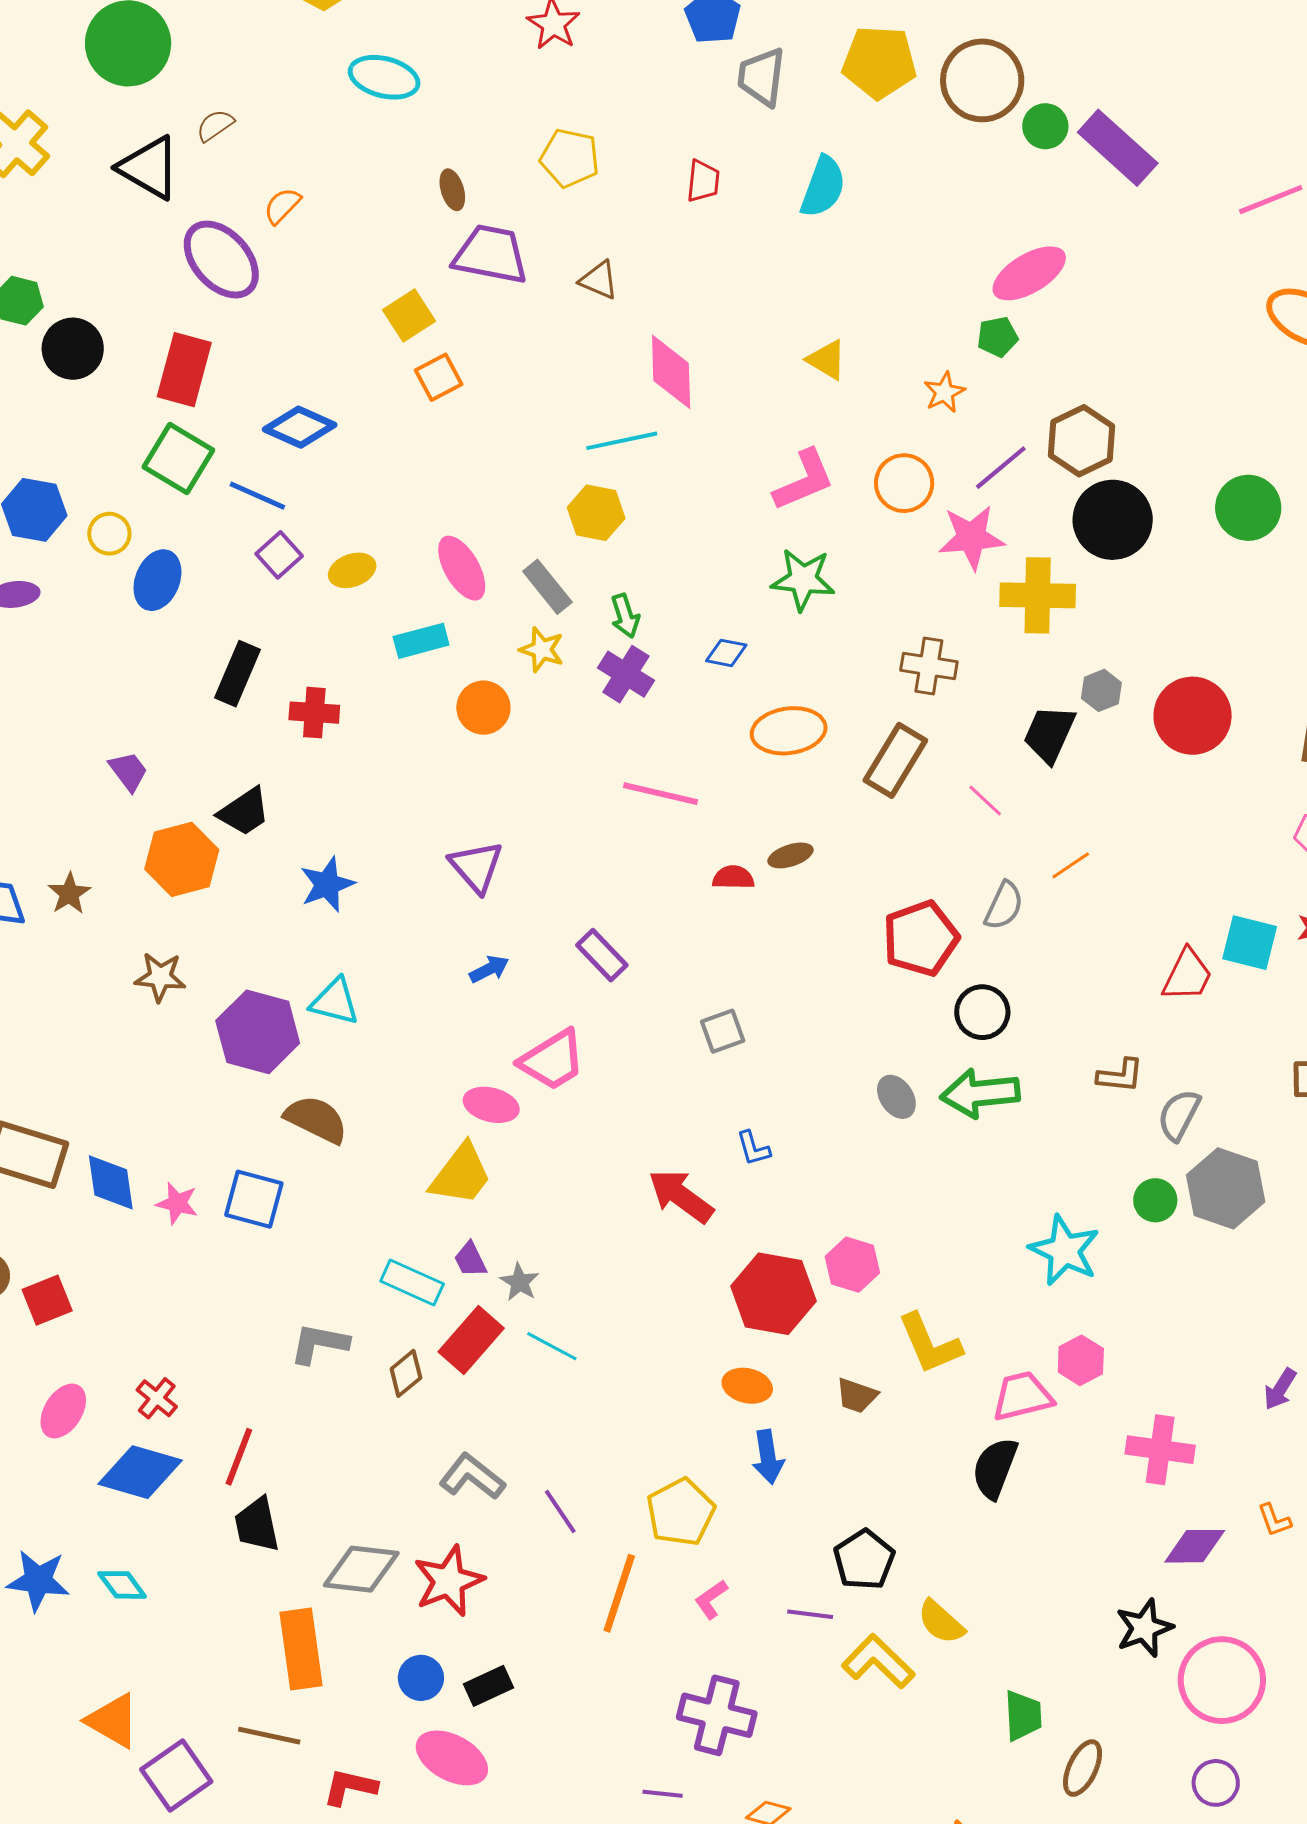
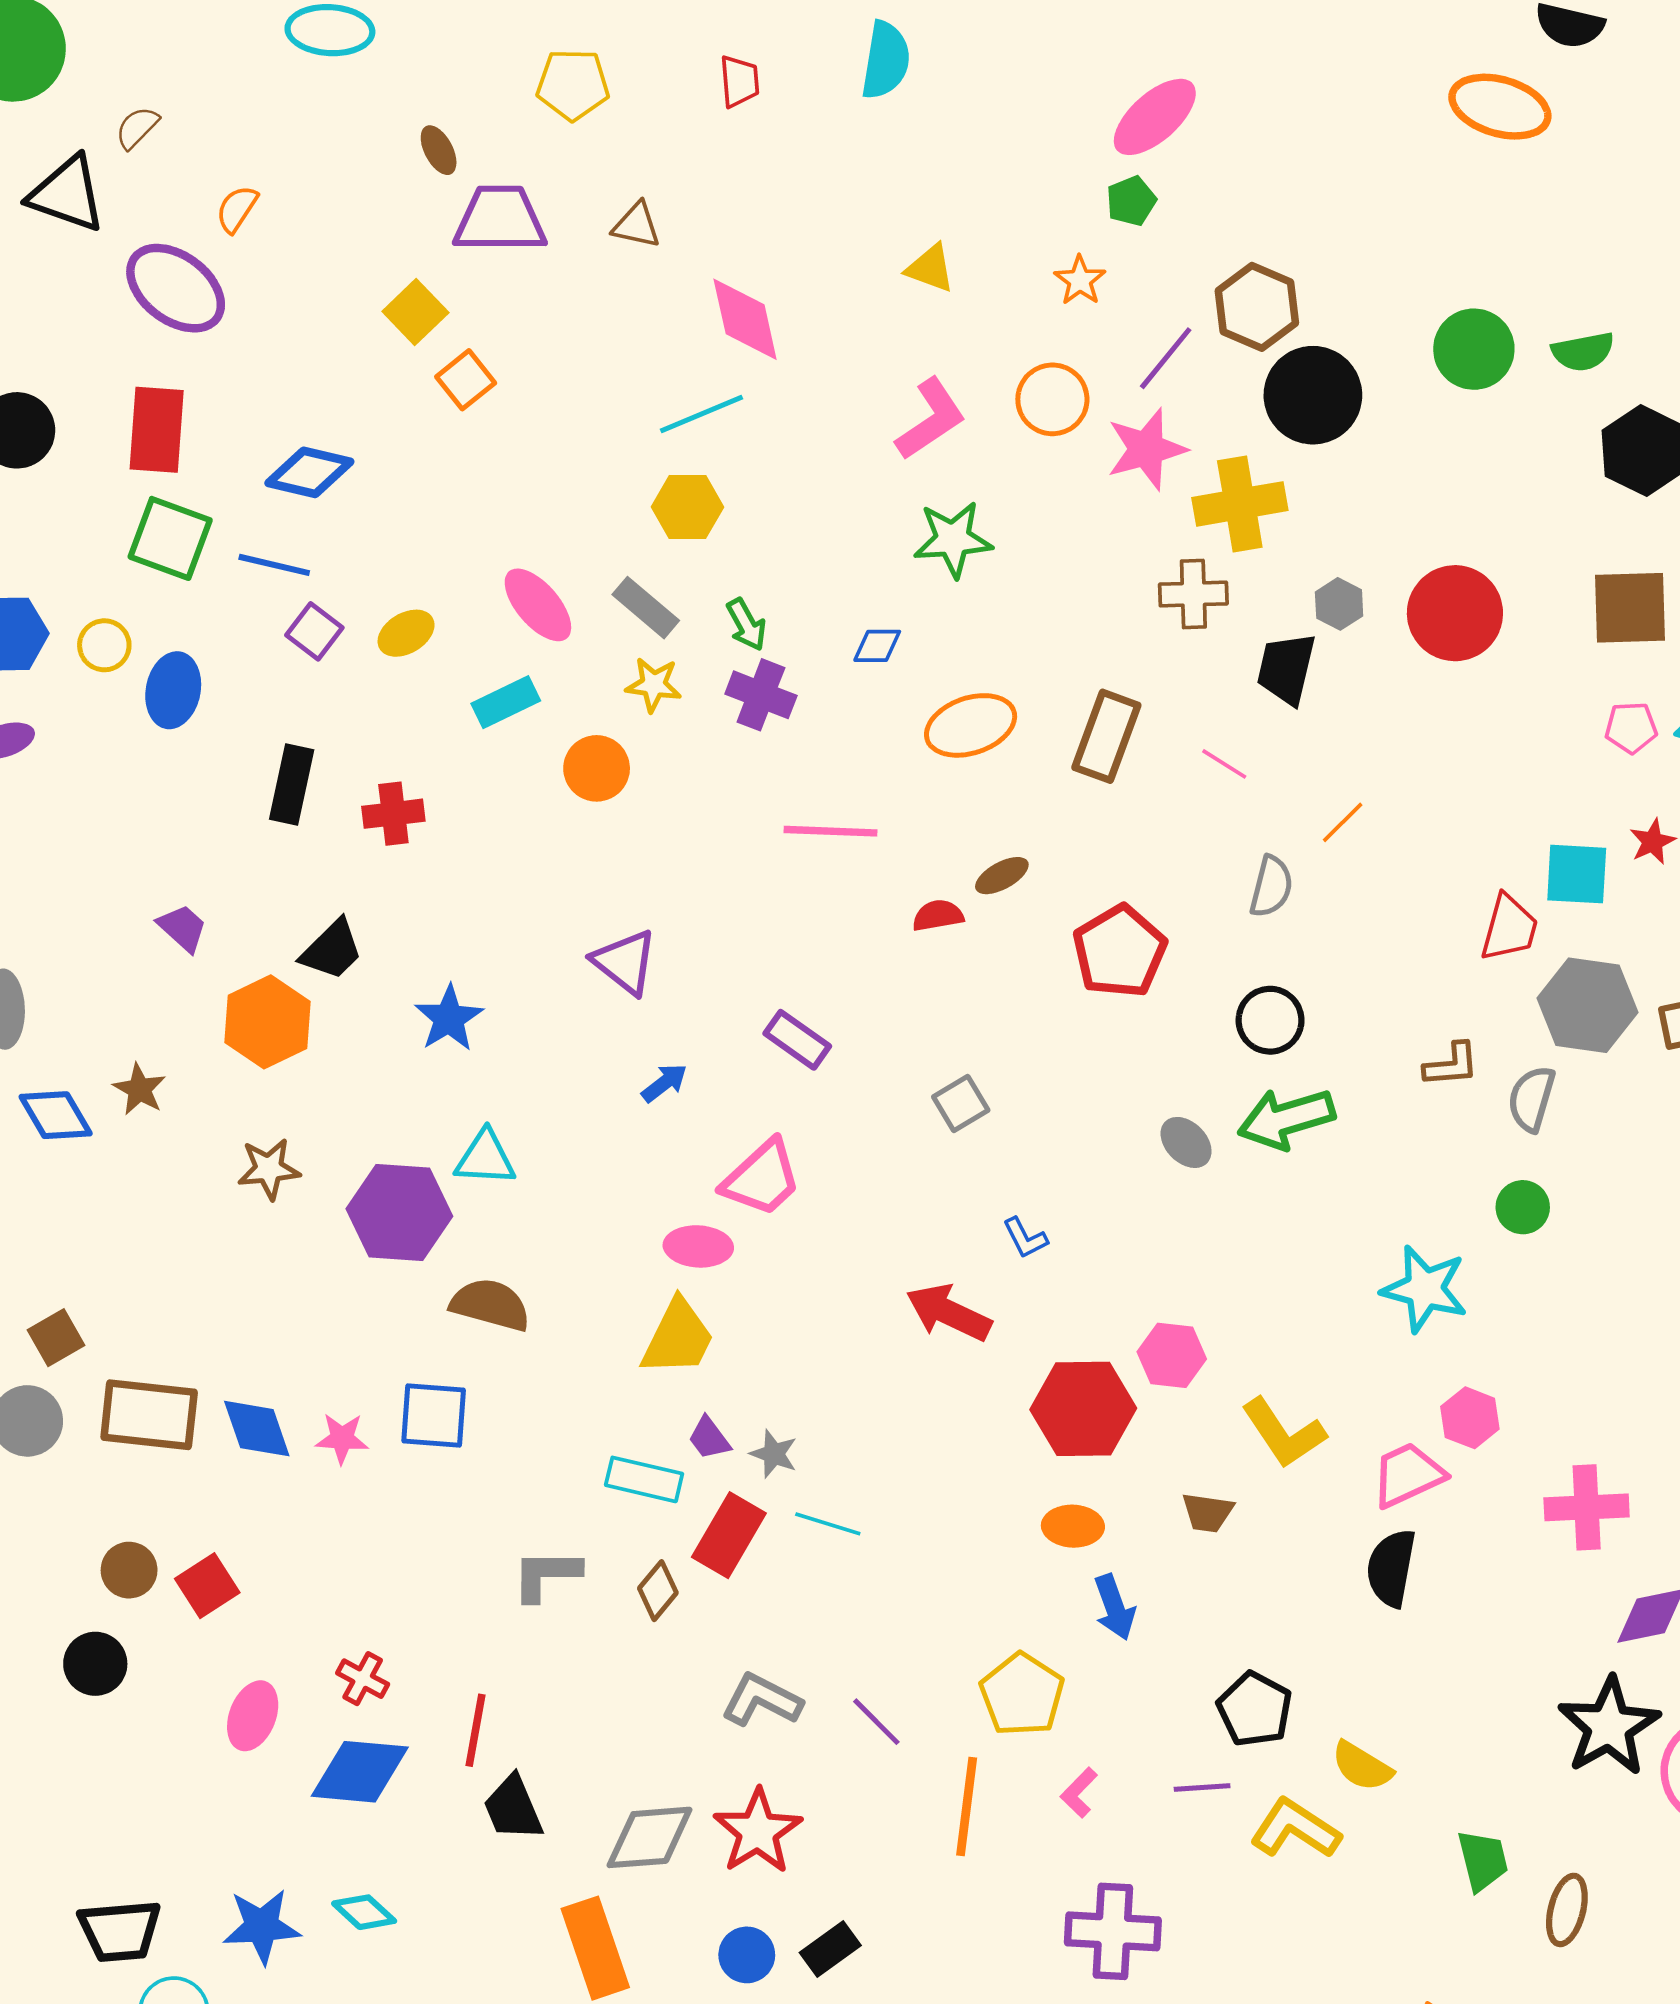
brown cross: (929, 666) -> (1193, 594), moved
red pentagon: (921, 938) -> (1120, 951), moved
gray hexagon: (1226, 1188) -> (1588, 1005), moved
black star: (1144, 1628) -> (1609, 1726), size x1.4

